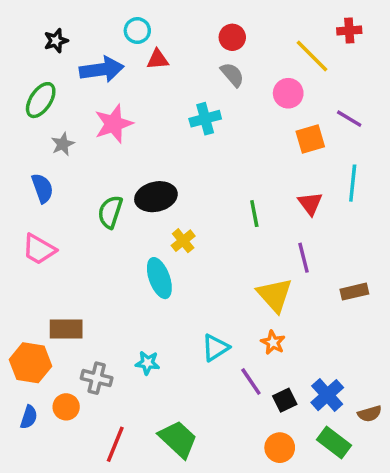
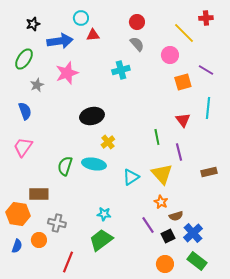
green semicircle: (110, 212) -> (65, 166), moved
green line: (254, 214) -> (157, 137), moved
pink trapezoid: (39, 249) -> (23, 147), turned 95
cyan ellipse: (159, 278) -> (94, 164), turned -60
cyan triangle: (215, 348) -> (131, 177), moved
cyan star: (147, 363) -> (104, 214), moved
brown semicircle: (370, 414) -> (176, 216), moved
green trapezoid: (178, 439) -> (101, 240), moved, turned -80

